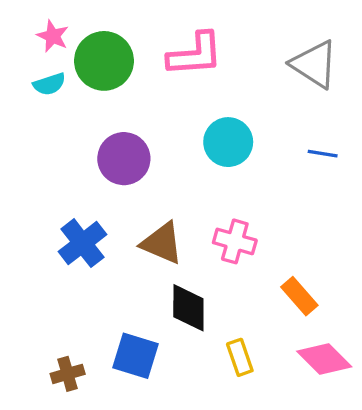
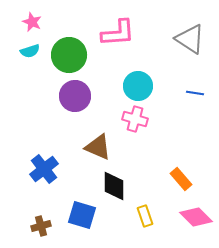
green circle: (104, 61) -> (69, 55), moved
pink cross: (235, 241) -> (135, 119), moved
blue cross: (82, 243) -> (44, 169), moved

